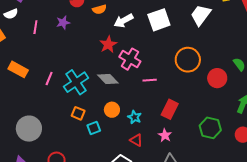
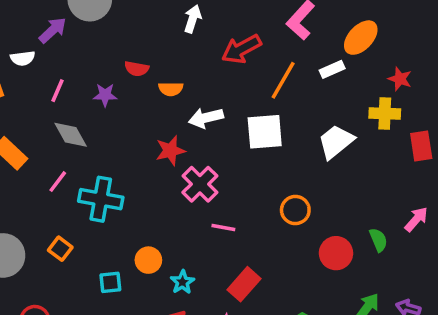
orange circle: (188, 60) -> (295, 210), size x0.7
gray diamond: (108, 79) -> (71, 135), moved
cyan cross: (76, 82) -> (101, 199), turned 30
orange square: (78, 113) -> (60, 249), moved

